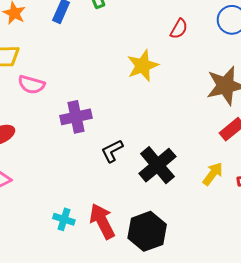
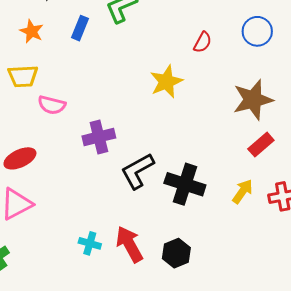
black L-shape: (112, 151) -> (137, 171), size x1.5
black cross: (157, 165) -> (185, 184), turned -30
black hexagon: (147, 231) -> (176, 253), size x0.7

